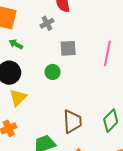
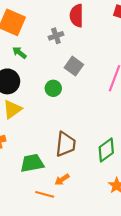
gray square: (68, 48) -> (74, 66), turned 30

